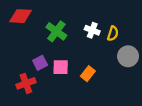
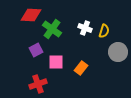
red diamond: (20, 16) -> (31, 15), moved
purple square: (40, 63) -> (36, 50), moved
red cross: (26, 83) -> (38, 84), moved

